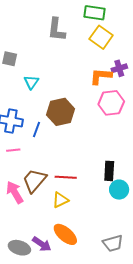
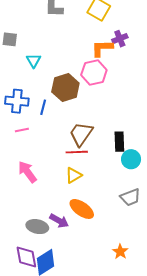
pink hexagon: (111, 103) -> (94, 72), moved
brown trapezoid: (34, 180) -> (81, 134), moved
gray trapezoid: (113, 243) -> (130, 197), moved

